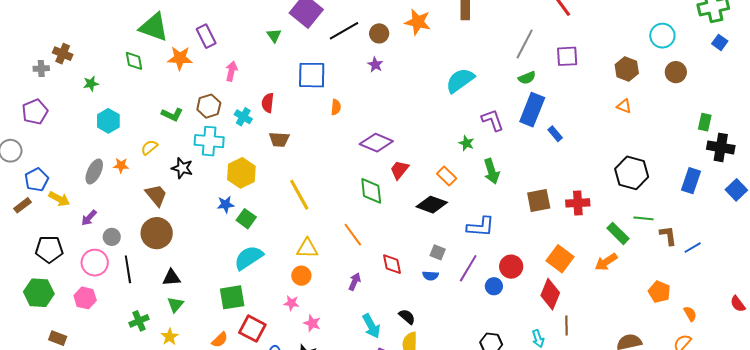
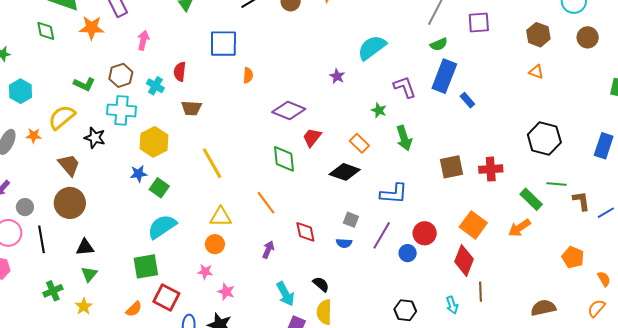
purple star: (375, 65) -> (337, 76), moved
yellow semicircle: (149, 147) -> (62, 117), size x1.6

